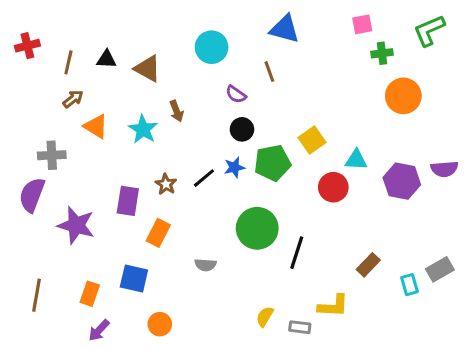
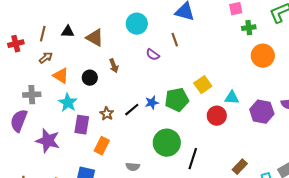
red cross: (27, 46) -> (16, 44), moved
cyan star: (143, 129) -> (68, 103), moved
black circle: (242, 129) -> (90, 78), moved

